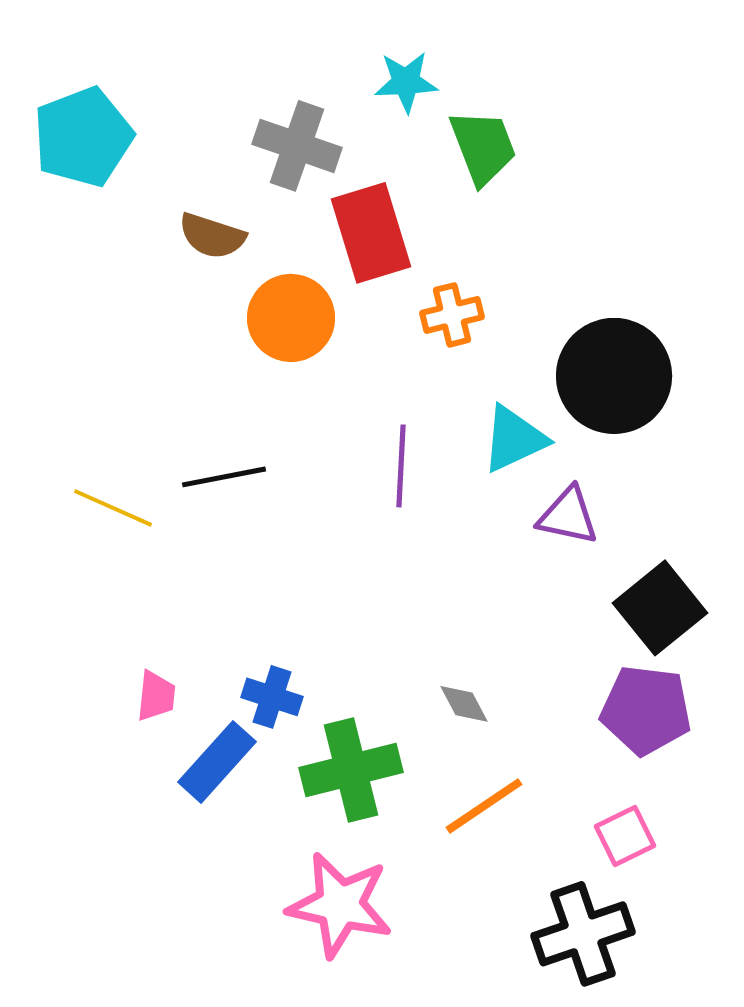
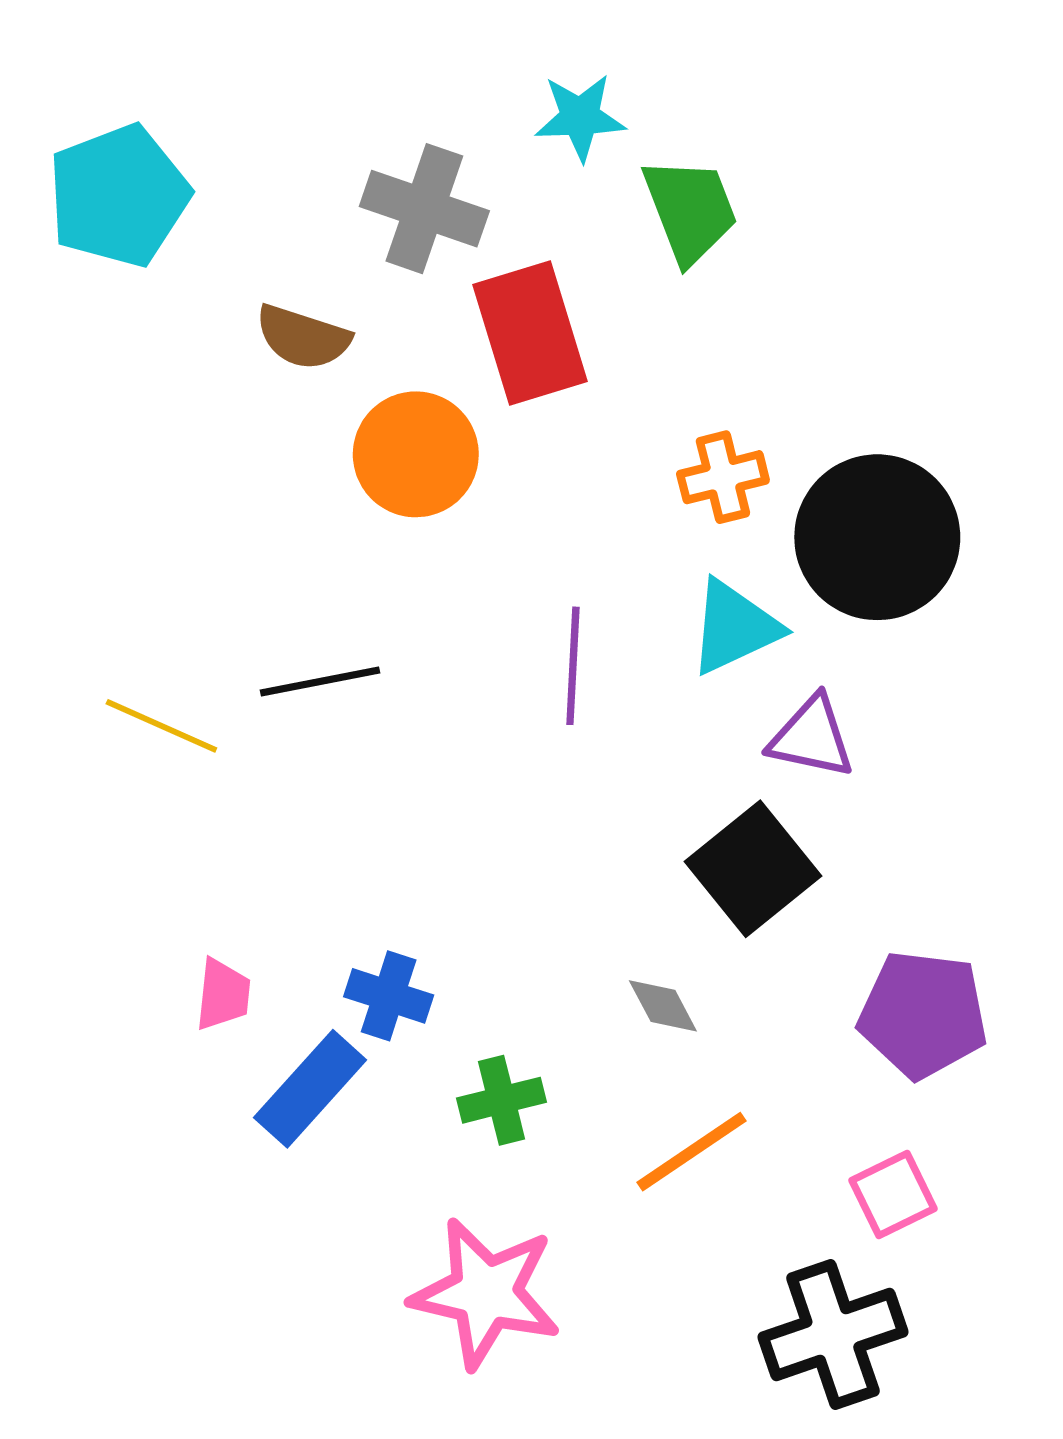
orange cross: (452, 315) -> (723, 477), moved
black square: (660, 608) -> (753, 869), moved
green cross: (351, 770) -> (501, 1100), size x0.6

